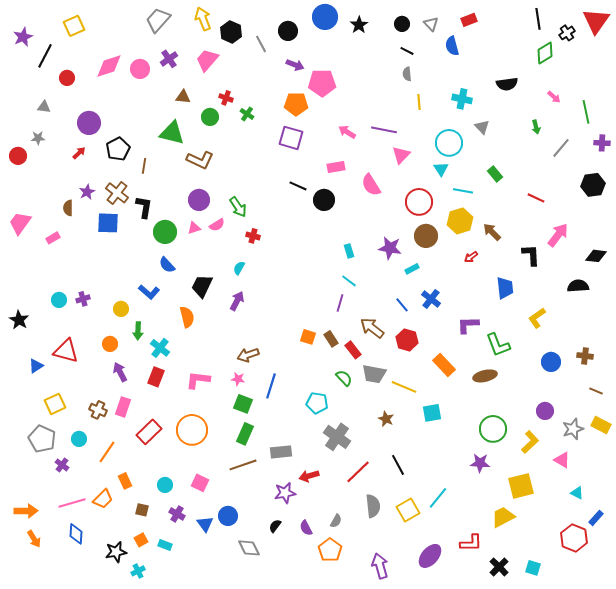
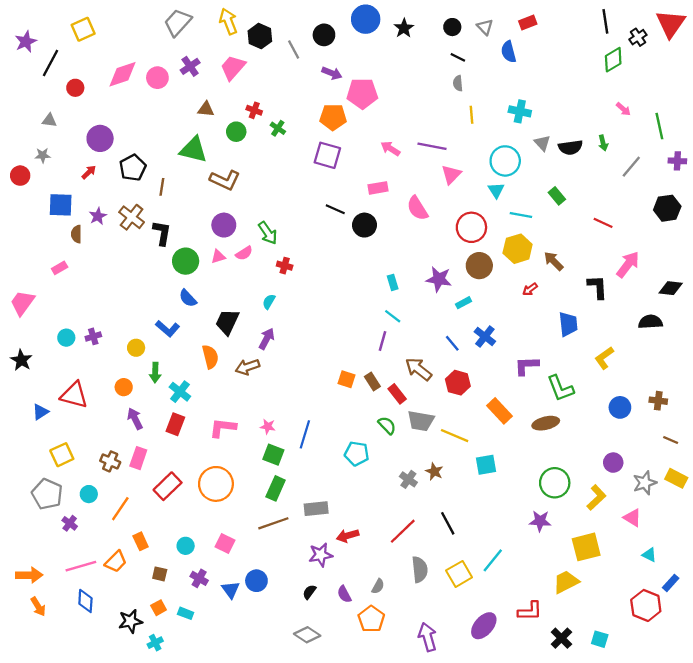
black semicircle: (507, 84) -> (570, 147), moved
pink trapezoid: (20, 223) -> (22, 303), moved
blue square: (108, 223) -> (61, 205), moved
brown arrow: (248, 355) -> (247, 367), moved
gray cross: (337, 437) -> (408, 479), moved, size x0.6
gray diamond: (249, 548) -> (307, 635), moved, turned -30

